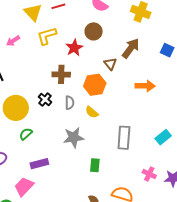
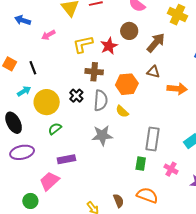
yellow L-shape: (47, 36) -> (83, 44), moved
brown arrow: (131, 48) -> (156, 43), moved
brown triangle: (110, 64) -> (153, 72), moved, turned -40
gray semicircle: (70, 103) -> (101, 100), size x1.5
green rectangle: (95, 165) -> (141, 164), moved
pink cross: (149, 174) -> (171, 169), moved

